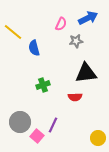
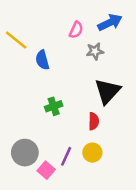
black triangle: (86, 73) -> (107, 91), turned -40
red semicircle: (75, 97) -> (94, 121), turned -88
yellow circle: (98, 138) -> (92, 153), moved

